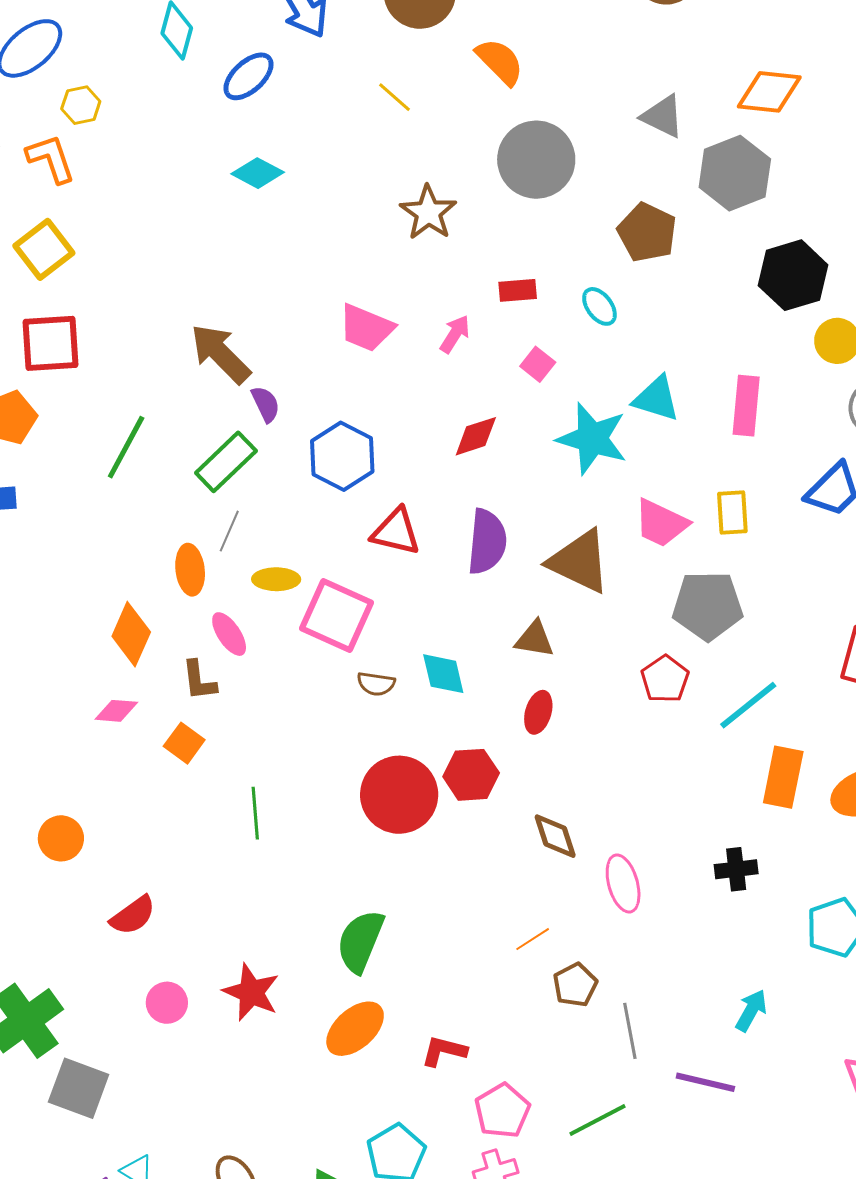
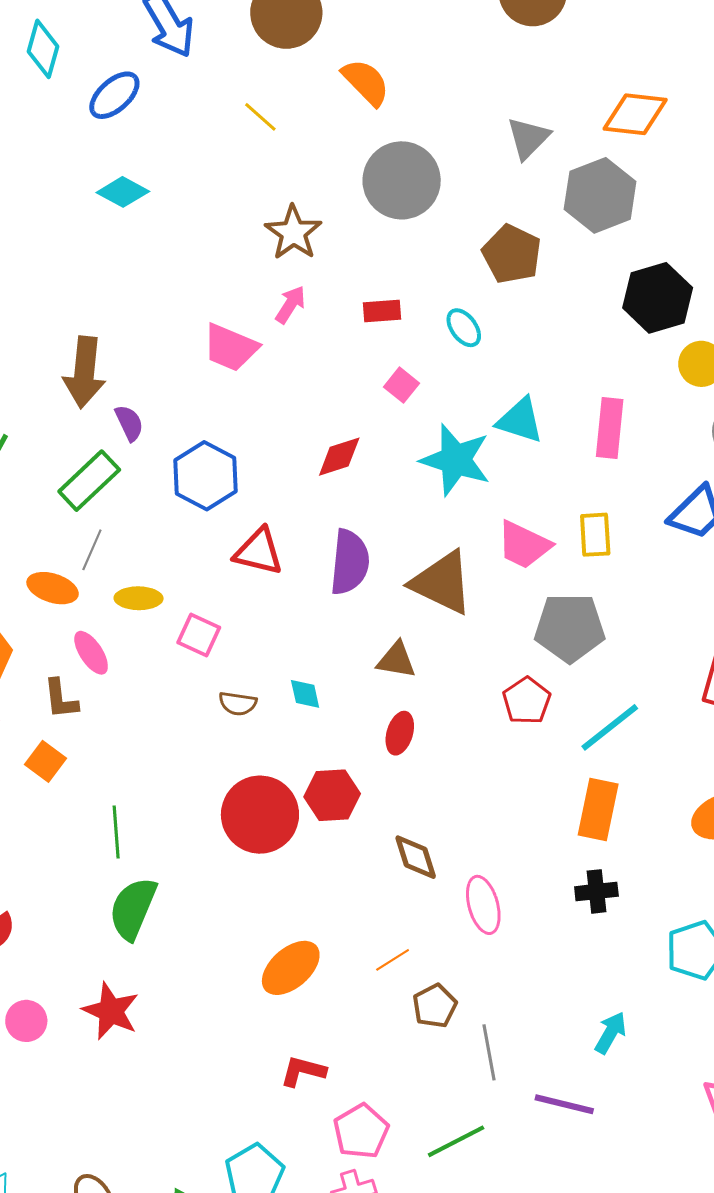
gray triangle: (663, 116) -> (528, 138), turned 48
pink arrow: (455, 334) -> (290, 305), moved
brown arrow: (220, 354) -> (84, 372), turned -130
orange ellipse: (190, 570) -> (53, 588), turned -66
pink square: (337, 615) -> (199, 635), size x0.6
cyan diamond: (443, 674) -> (305, 694), size x0.7
orange rectangle: (783, 777) -> (598, 810), moved
green semicircle: (360, 941) -> (133, 908), moved
orange ellipse: (355, 1029) -> (291, 968), moved

